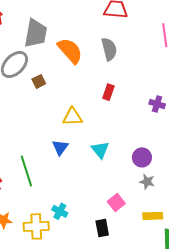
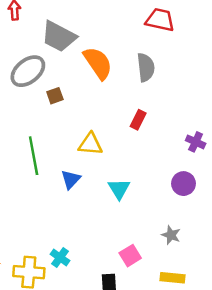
gray trapezoid: (36, 33) -> (59, 36), turned 100
purple circle: (142, 157) -> (184, 184), moved
green line: (26, 171) -> (34, 156), moved

